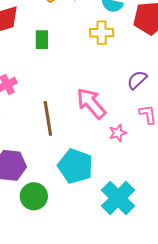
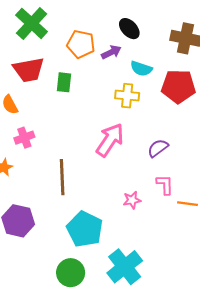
green rectangle: (42, 40) -> (64, 82), moved
pink arrow: (91, 103) -> (110, 140), moved, turned 68
green circle: (34, 196) -> (71, 273), moved

